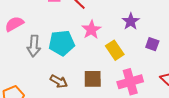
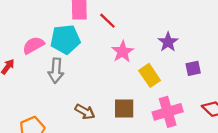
cyan pentagon: (62, 43) -> (65, 39), moved
purple square: (152, 44) -> (193, 68), turned -32

